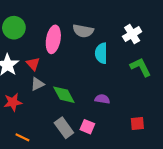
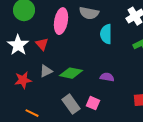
gray triangle: (37, 84) -> (46, 71), moved
green diamond: (64, 95) -> (71, 73), turned -50

